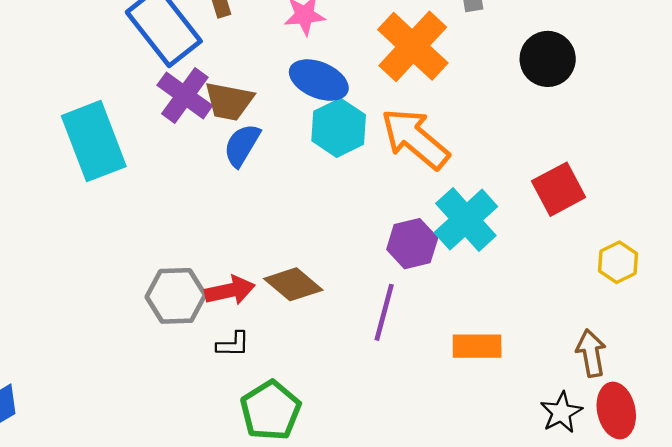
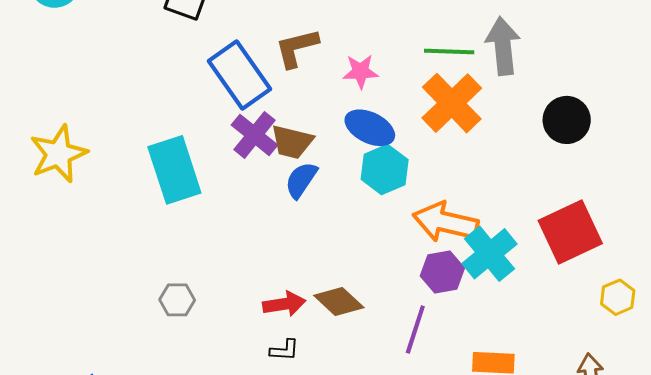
orange arrow: (415, 139) -> (446, 222), moved, turned -30
red square: (559, 189) -> (570, 232), size x1.4
gray hexagon: (176, 296) -> (177, 300), moved, size x0.7

